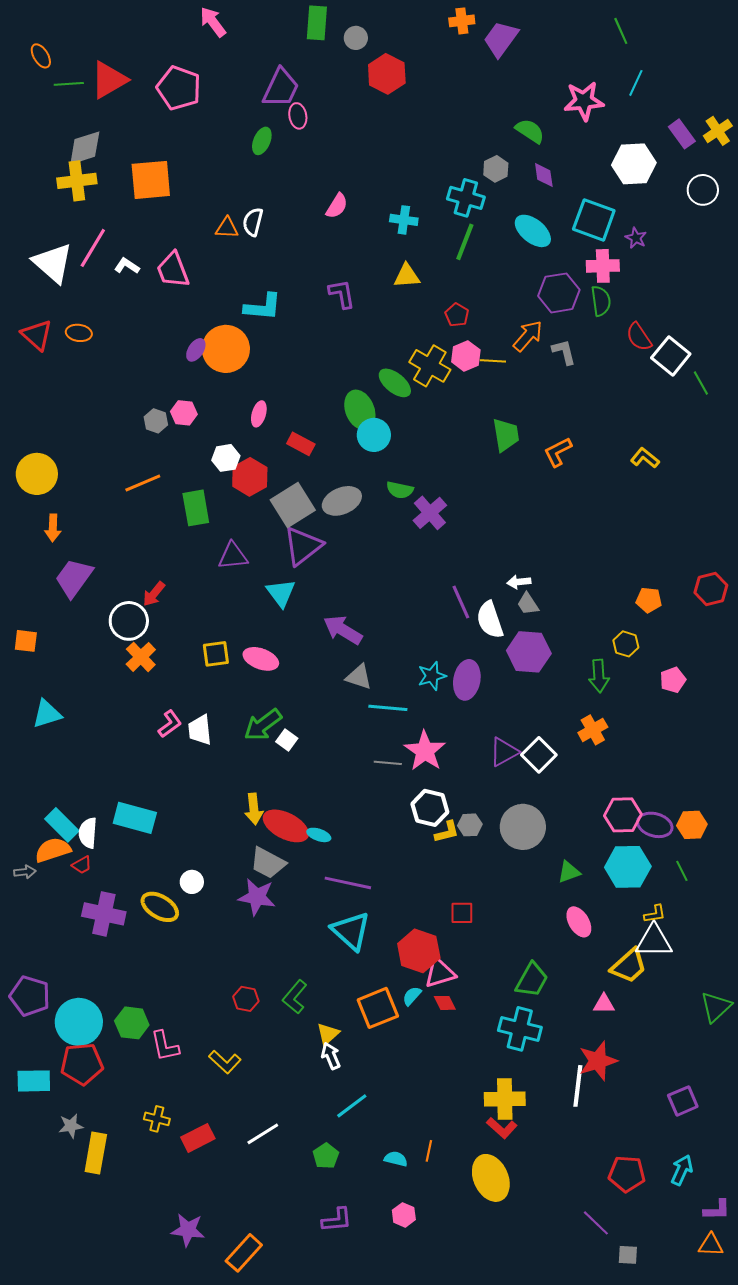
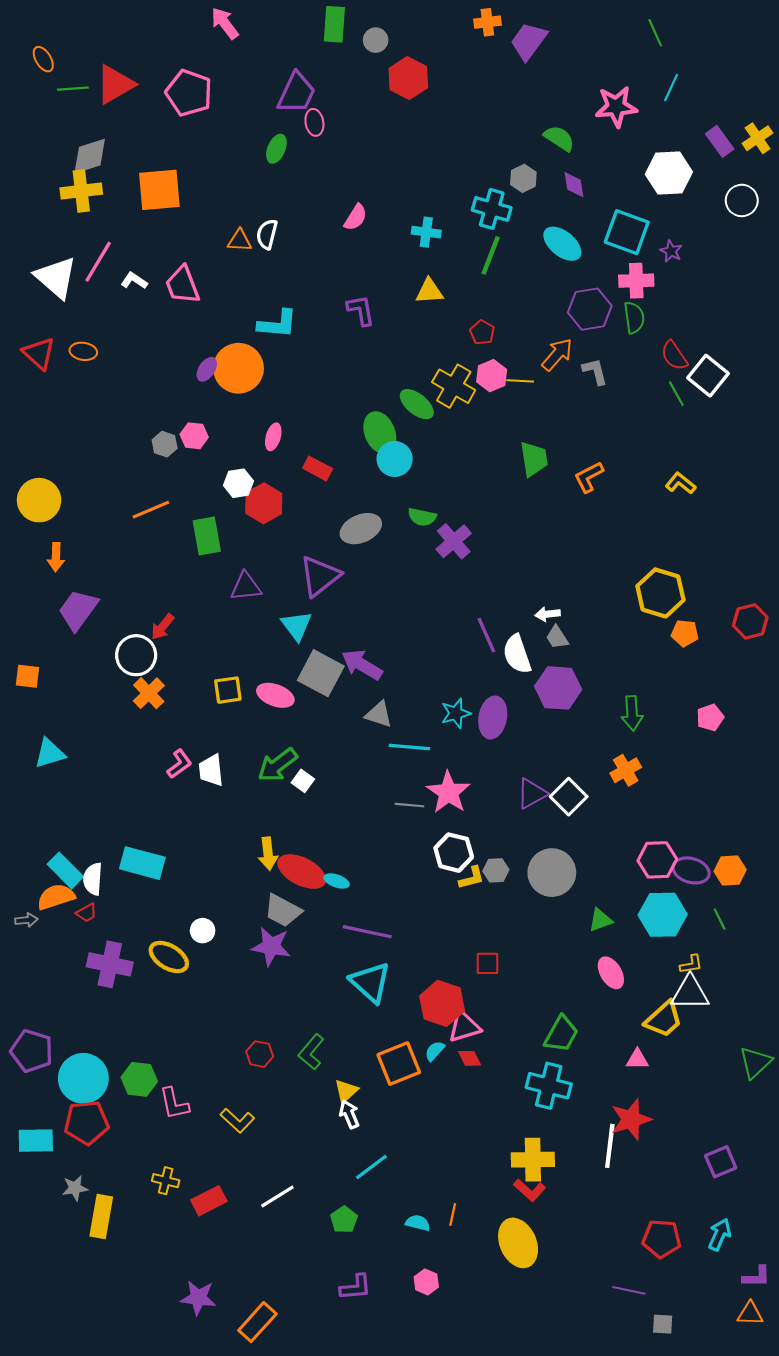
green line: (701, 383) -> (676, 394), moved
gray square: (293, 505) -> (321, 673), moved, turned -30
yellow hexagon: (626, 644) -> (660, 593), moved, size x1.8
purple line: (596, 1223) -> (629, 1290), turned -32

